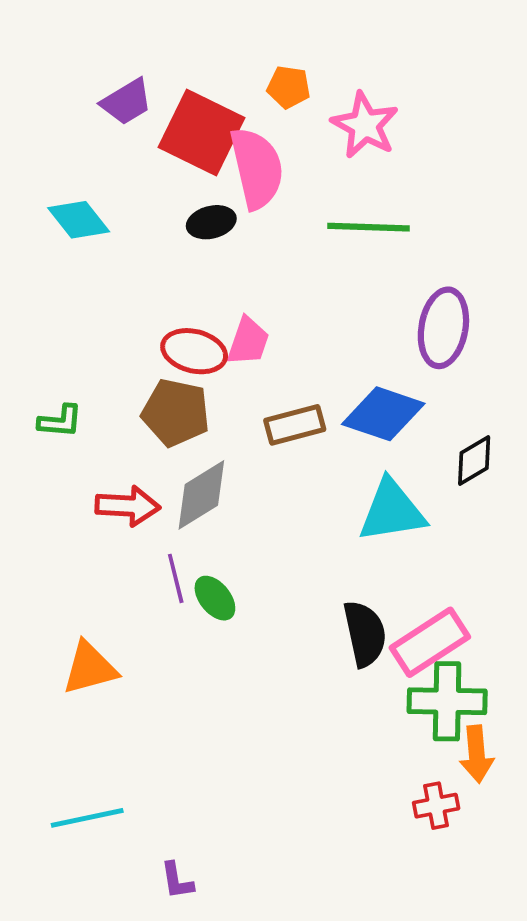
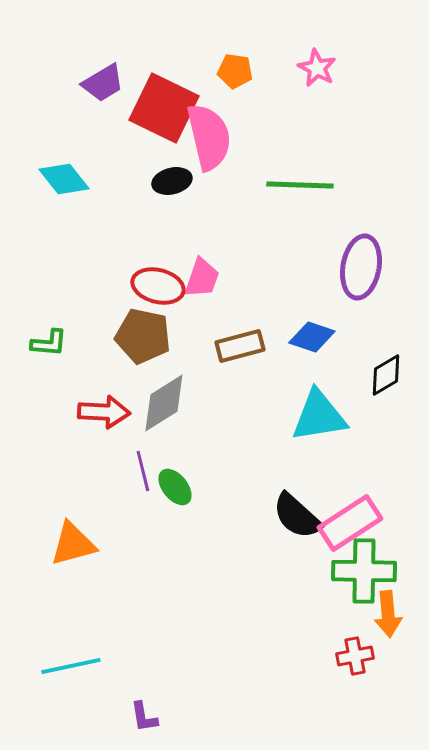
pink star: (365, 125) -> (317, 68), moved, size x0.7
blue diamond: (383, 414) -> (312, 337), size x0.7
black semicircle: (365, 634) -> (297, 516), turned 144

